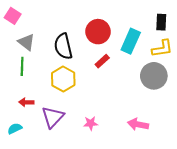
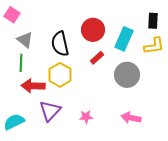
gray circle: (154, 76) -> (127, 75), moved
red arrow: (26, 102) -> (33, 86), moved, size x1.6
cyan semicircle: (15, 129) -> (14, 122), size x1.5

